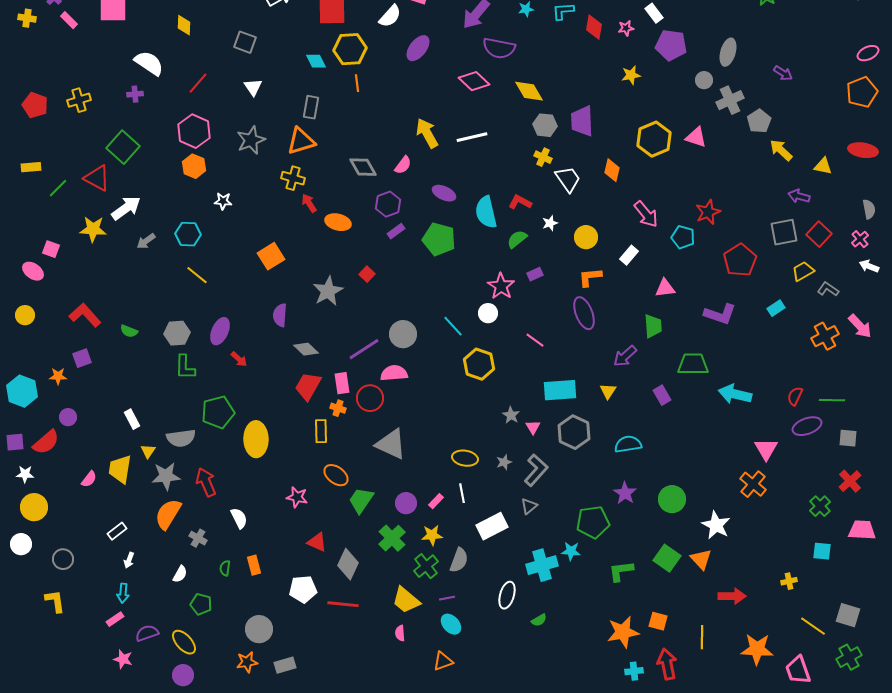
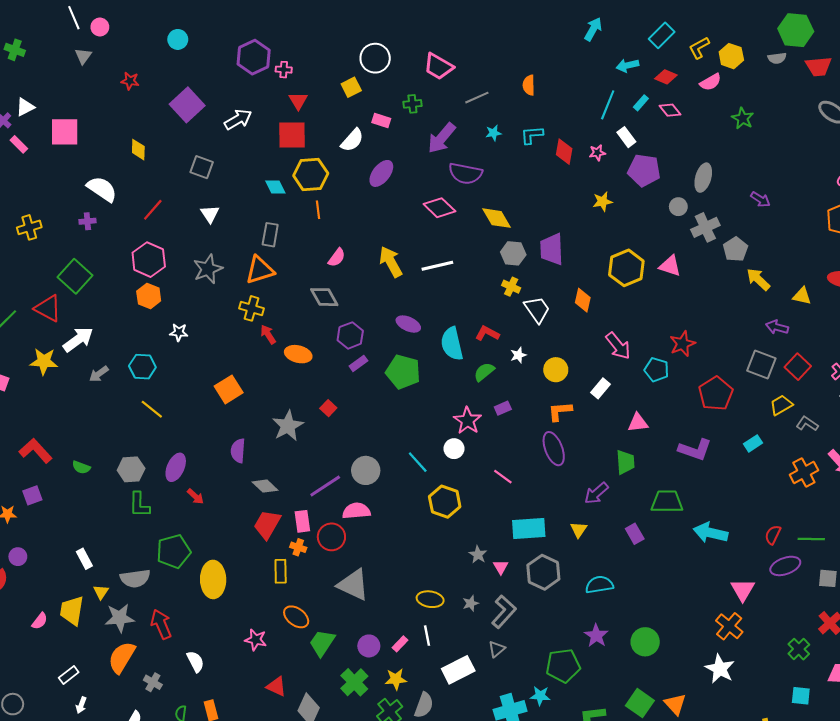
pink semicircle: (403, 165) -> (337, 258), moved
gray square: (784, 232) -> (761, 365), turned 32
white star: (716, 525) -> (720, 669), moved

